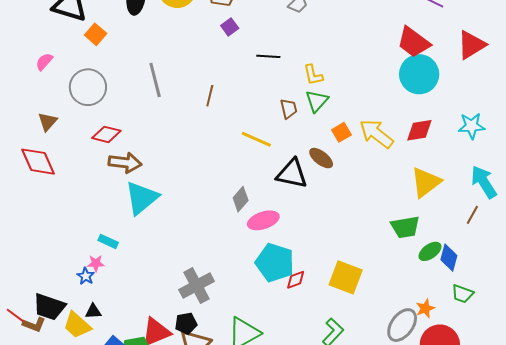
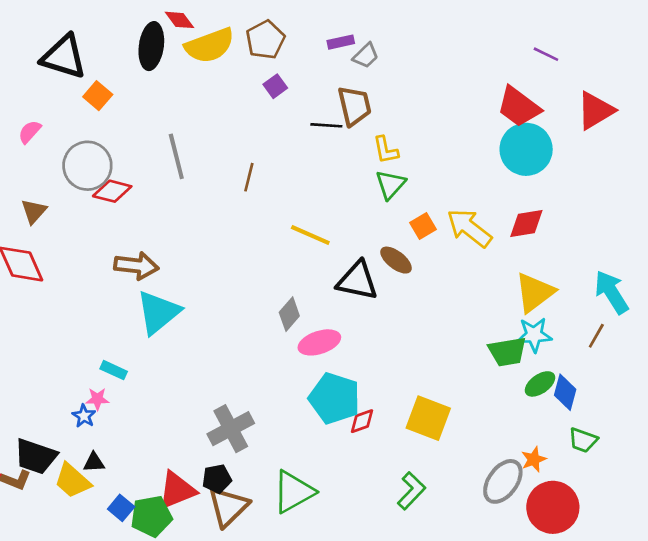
brown trapezoid: (289, 109) -> (354, 106), moved, size x1.5
cyan star: (471, 126) -> (534, 335), moved
red diamond: (106, 134) -> (112, 191), moved

